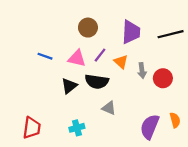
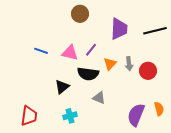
brown circle: (88, 28) -> (80, 14), moved
orange triangle: (121, 62) -> (110, 64), moved, turned 32
black triangle: (69, 86) -> (62, 87), moved

